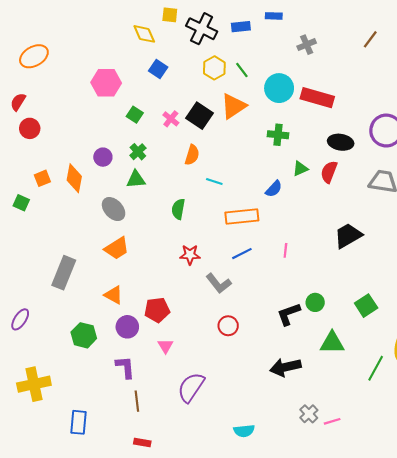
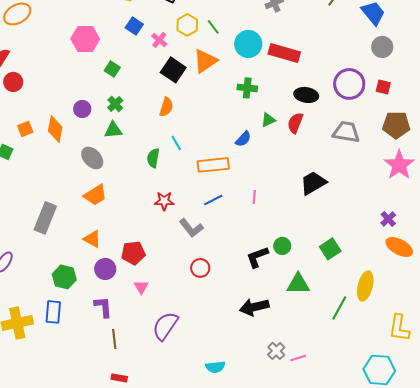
pink cross: (171, 119) -> (159, 40), moved
cyan line: (214, 181) -> (176, 143), moved, turned 42
blue rectangle: (79, 422) -> (53, 312), moved

